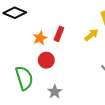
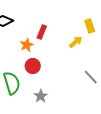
red rectangle: (59, 34) -> (42, 32), moved

